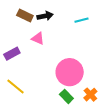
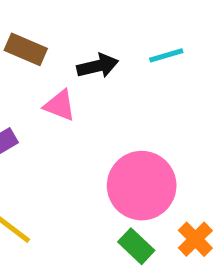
black arrow: (45, 16) -> (98, 66), moved

